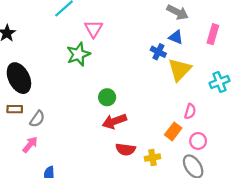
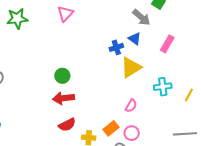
blue cross: (158, 52) -> (116, 47), turned 32
green star: (78, 54) -> (17, 19), moved
orange rectangle: (173, 131) -> (111, 128), moved
red semicircle: (126, 149) -> (67, 125), turned -48

